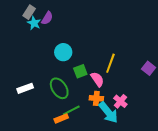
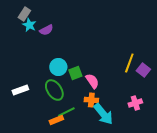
purple semicircle: (47, 18) -> (46, 30), moved, turned 32
cyan circle: (63, 52) -> (58, 67), moved
yellow line: (110, 63) -> (129, 63), moved
pink cross: (120, 101) -> (135, 103), moved, turned 32

